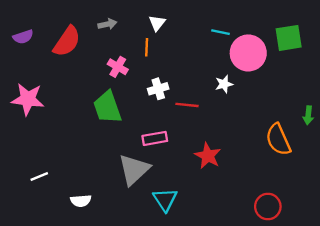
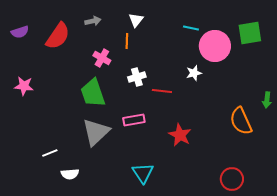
pink star: (28, 99) -> (24, 86), size x0.7
gray triangle: (134, 170) -> (96, 132), moved
white line: (39, 176) -> (50, 153), moved

